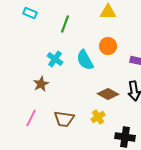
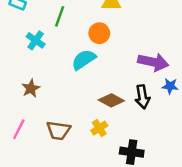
orange circle: (108, 46) -> (99, 33), moved
cyan cross: (55, 59) -> (36, 40), moved
cyan semicircle: (85, 60) -> (84, 60), turned 85

